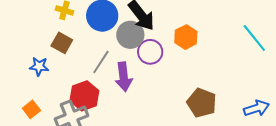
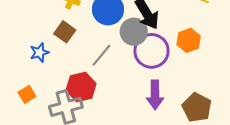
purple circle: (150, 52) -> (151, 51), size x1.4
blue star: (39, 66) -> (39, 53), turned -30
purple arrow: (124, 77) -> (155, 95), moved

